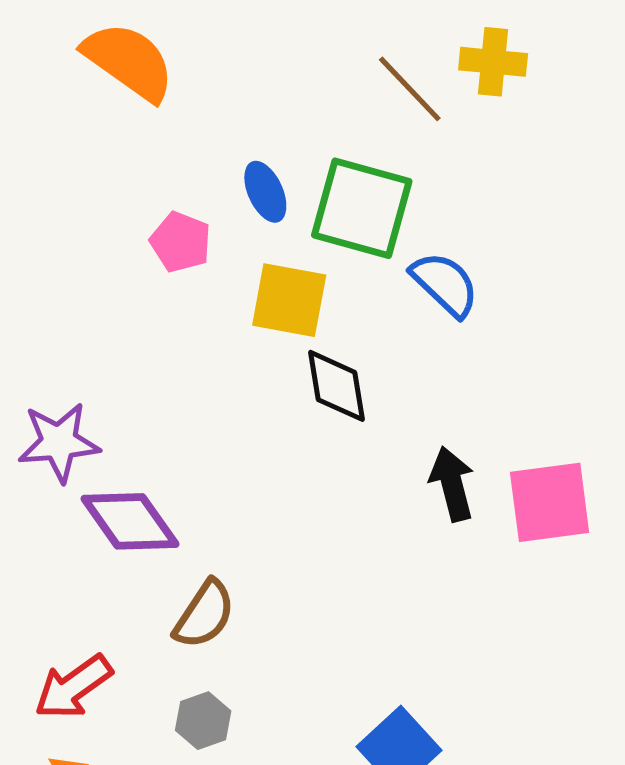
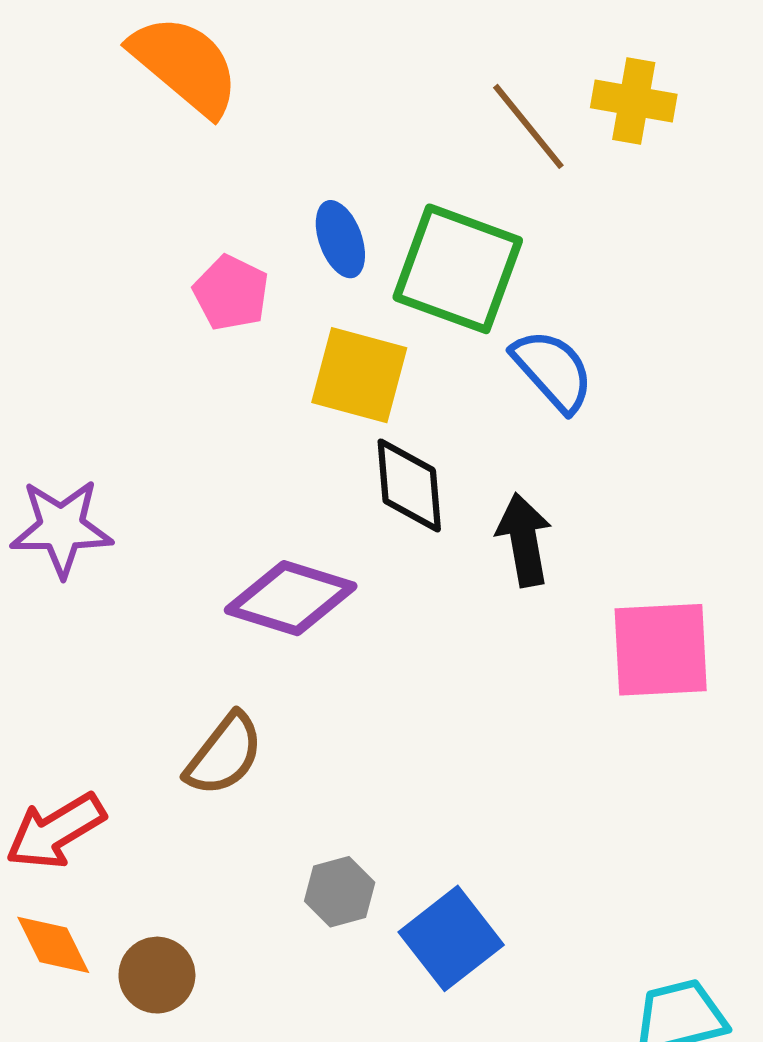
black arrow: (452, 484) -> (524, 540), moved
purple diamond: (130, 521) -> (291, 598), moved, turned -42
gray hexagon: (203, 721) -> (340, 892), moved

